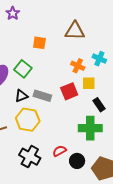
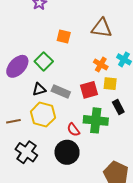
green cross: (90, 128) -> (96, 120), moved
red semicircle: (59, 151) -> (73, 130), moved, turned -104
black cross: (30, 157) -> (26, 152), moved
black circle: (77, 161) -> (67, 152), moved, size x1.5

